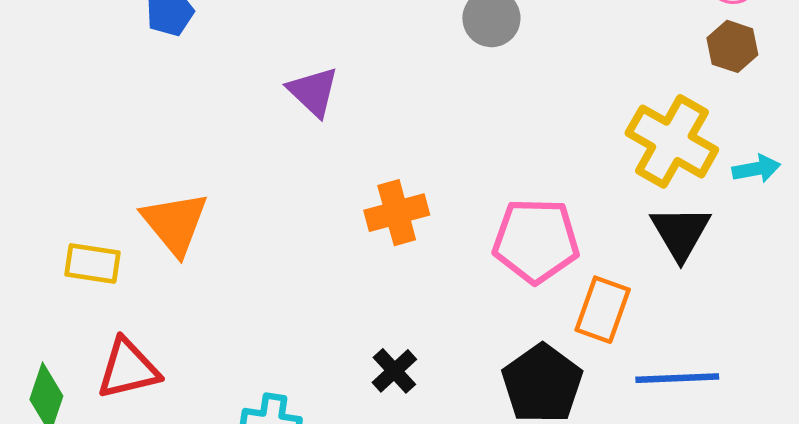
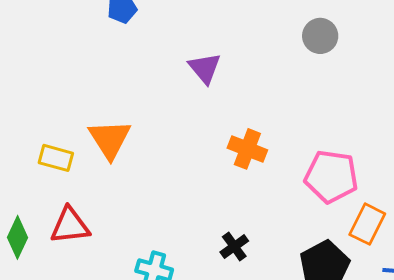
orange cross: (397, 213) -> (247, 149), turned 30

